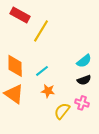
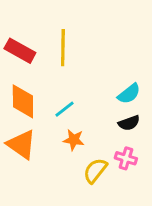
red rectangle: (20, 15) -> (20, 51), moved
yellow line: (41, 31) -> (63, 48), turned -30

